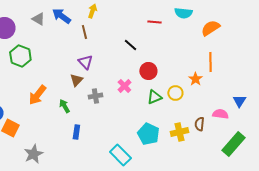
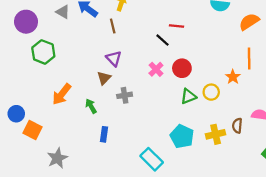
red line: (154, 22) -> (177, 26), moved
pink cross: (124, 86) -> (156, 69), moved

